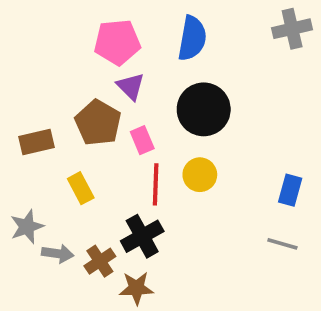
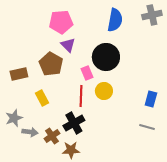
blue semicircle: (192, 38) -> (115, 20), moved
pink rectangle: (142, 140) -> (87, 73), moved

